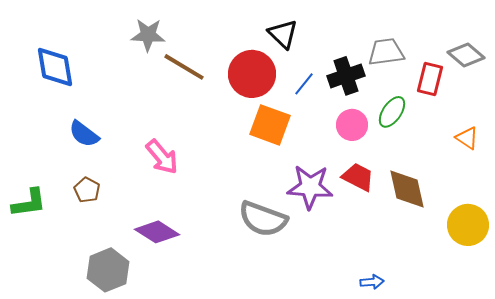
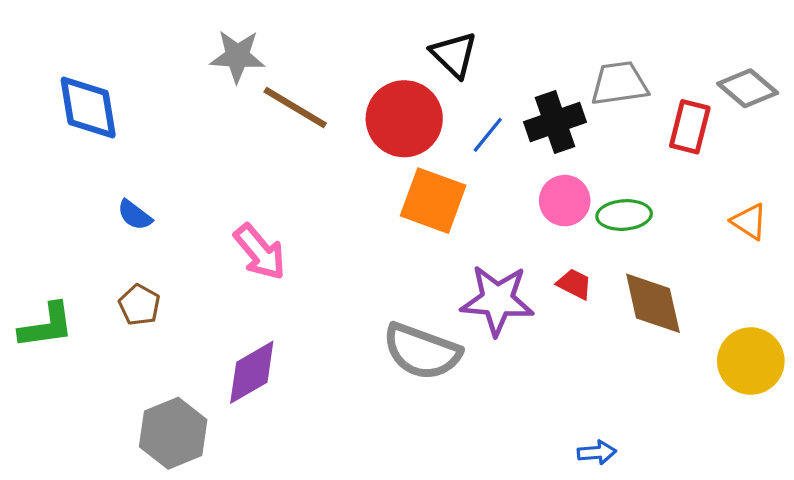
green ellipse: (392, 112) -> (624, 215), moved, turned 52
blue semicircle: (84, 134) -> (135, 215), size x0.7
red trapezoid: (358, 177) -> (574, 284), size x0.7
purple diamond: (157, 232) -> (252, 372), turned -63

